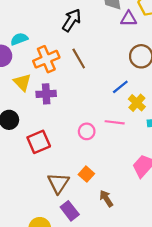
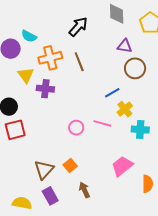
purple triangle: (129, 19) -> (125, 46), moved
cyan semicircle: (19, 39) -> (29, 36), turned -140
red square: (39, 142) -> (15, 130), moved

